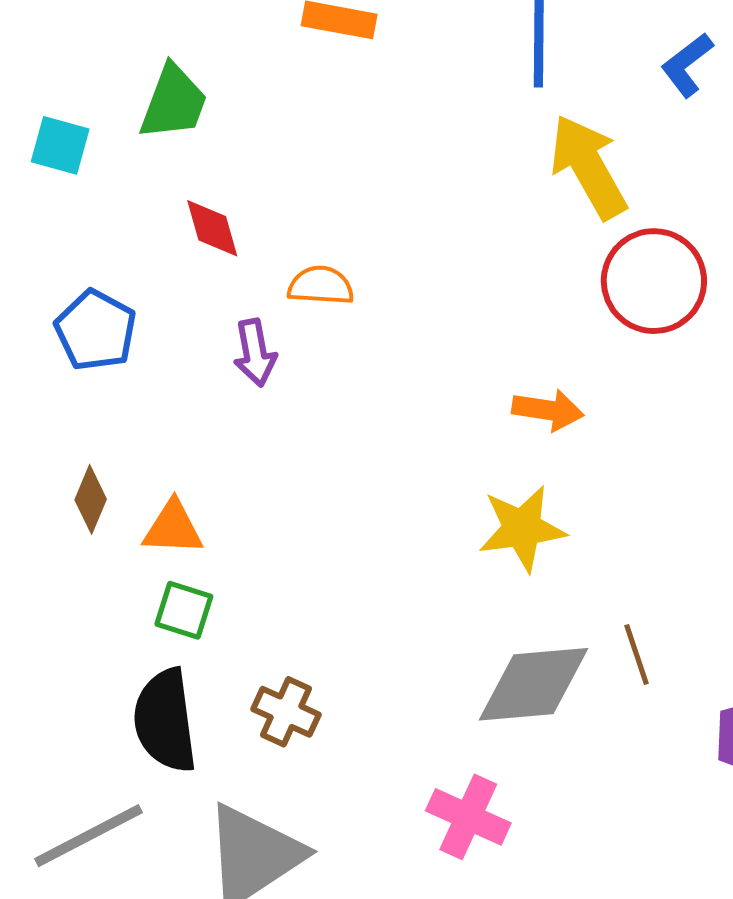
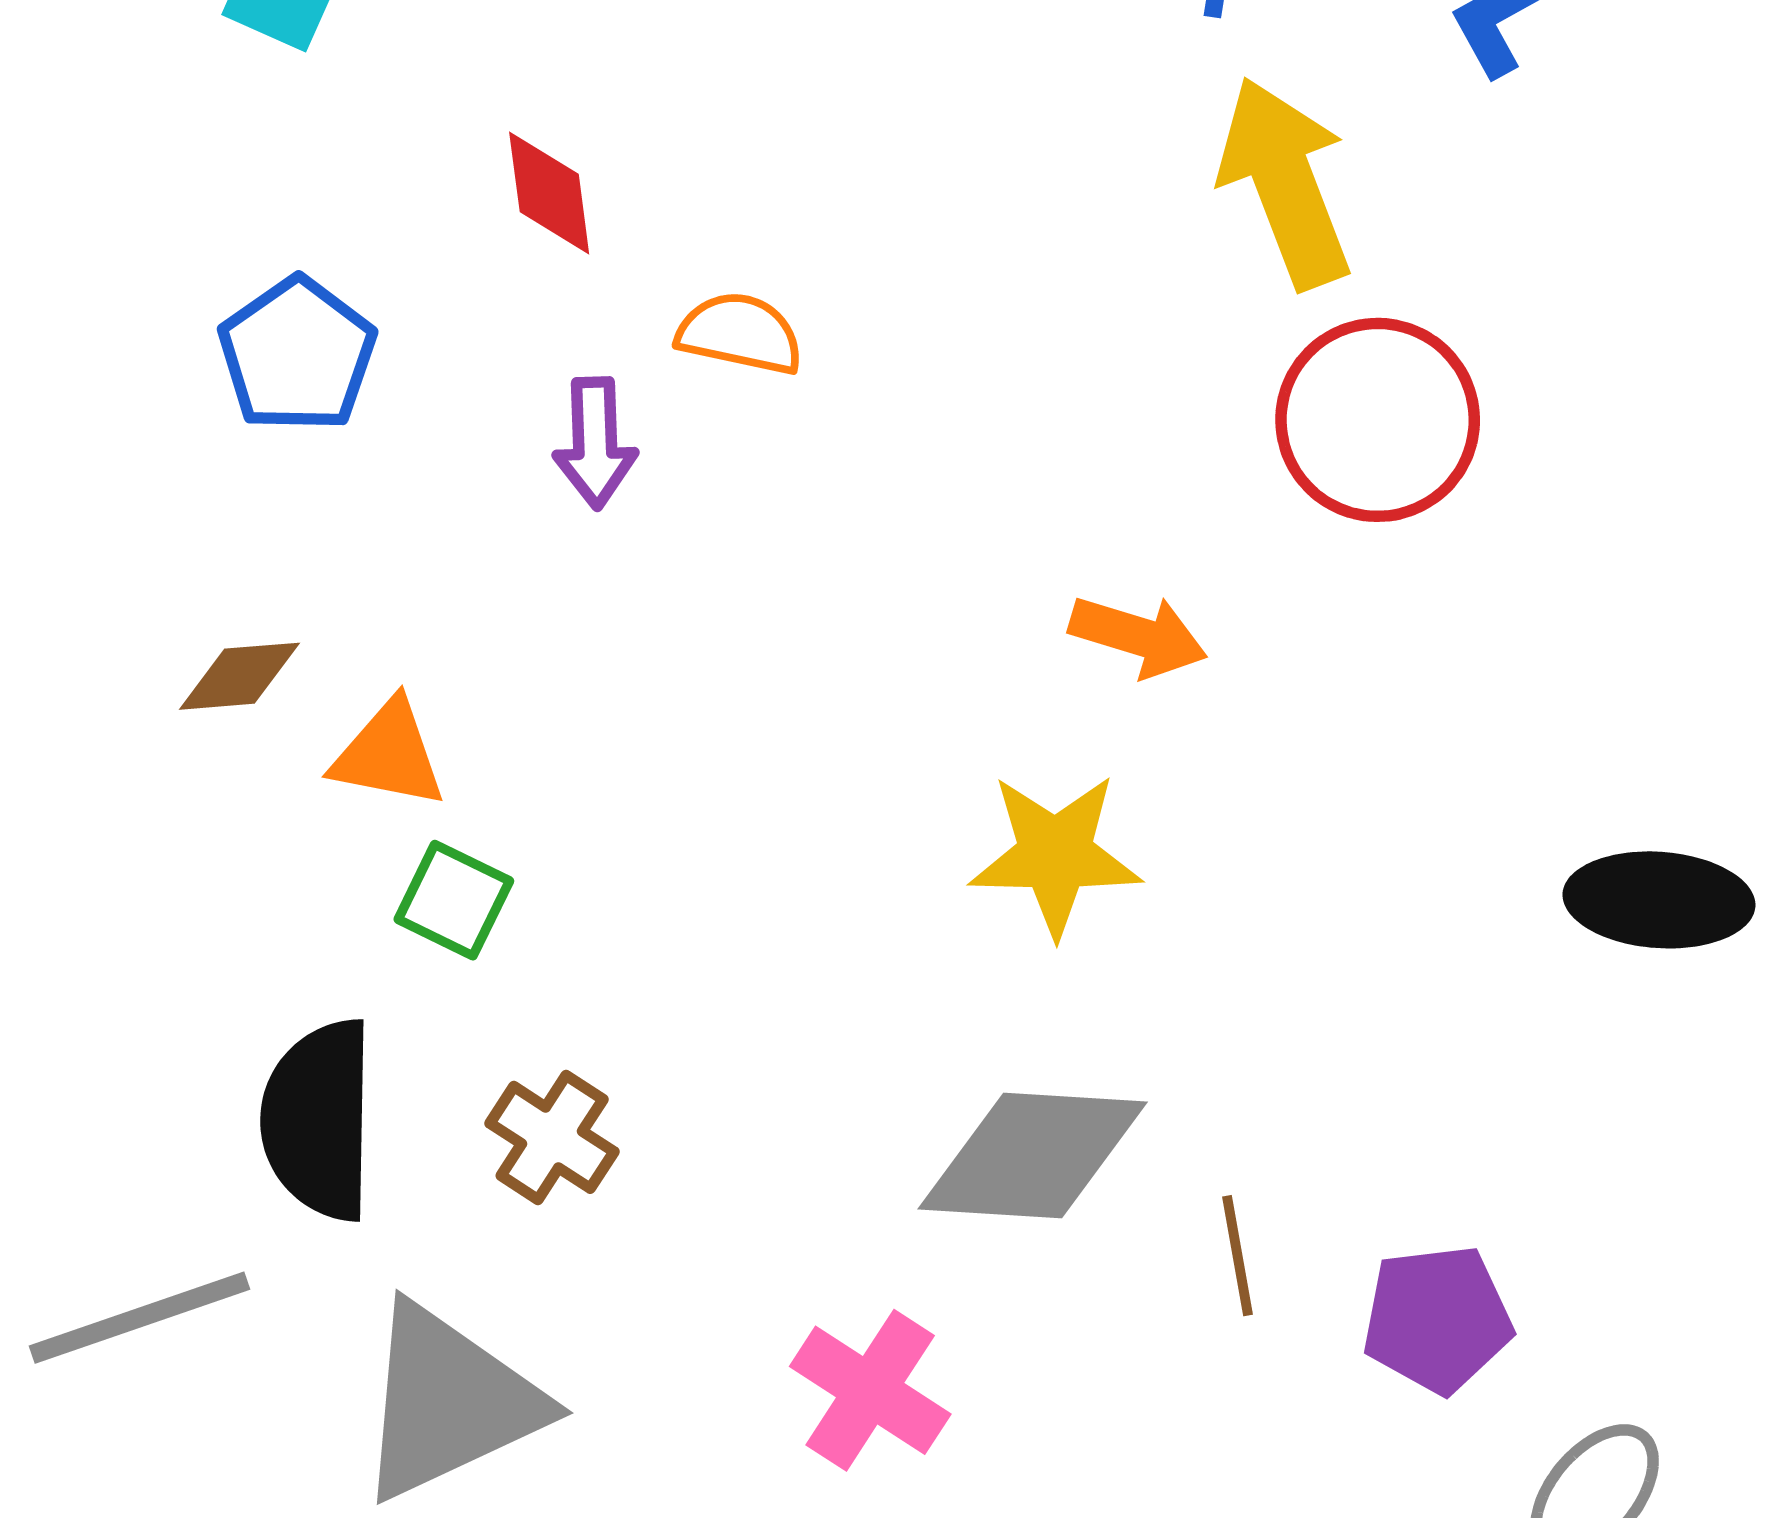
brown diamond: (91, 499) -> (239, 676), turned 54
green square: (184, 610) -> (454, 900), moved
brown line: (637, 655) -> (1238, 1256), moved

